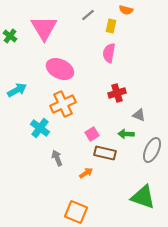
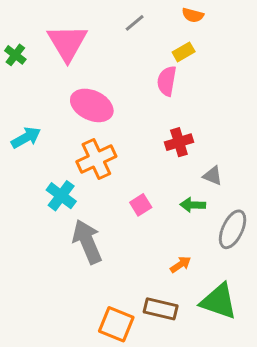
yellow rectangle: (111, 26) -> (184, 52), moved, turned 48
brown rectangle: (105, 153) -> (161, 309), moved
gray arrow: (57, 158) -> (87, 242), size x1.8
orange arrow: (86, 173) -> (181, 265), moved

